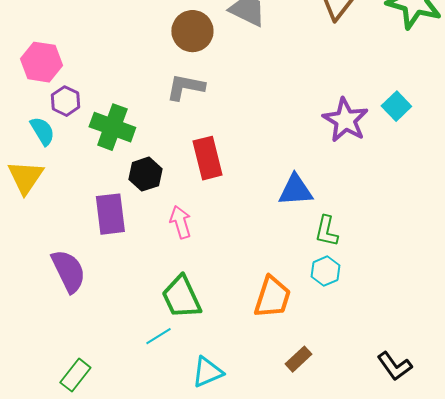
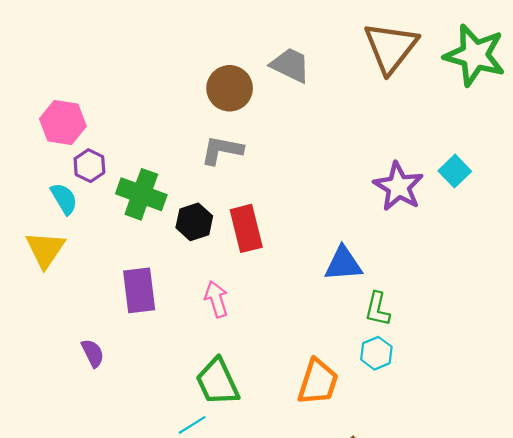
black hexagon: (145, 174) -> (194, 222), moved
purple semicircle: (68, 271) -> (93, 353), size x0.6

